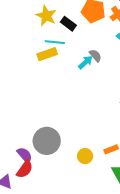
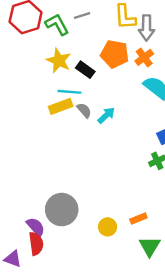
gray semicircle: (95, 56) -> (84, 110), moved
red semicircle: (25, 169) -> (36, 244), turned -42

